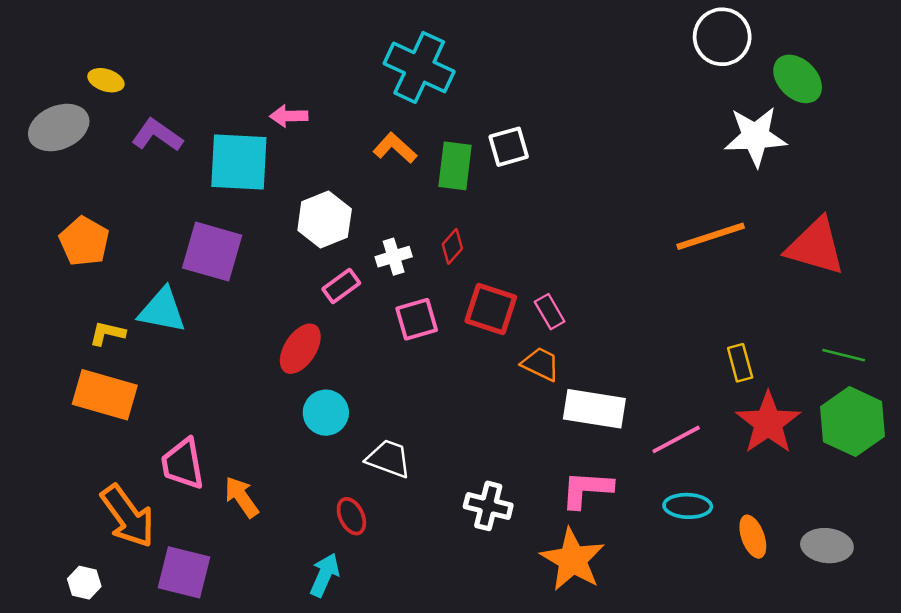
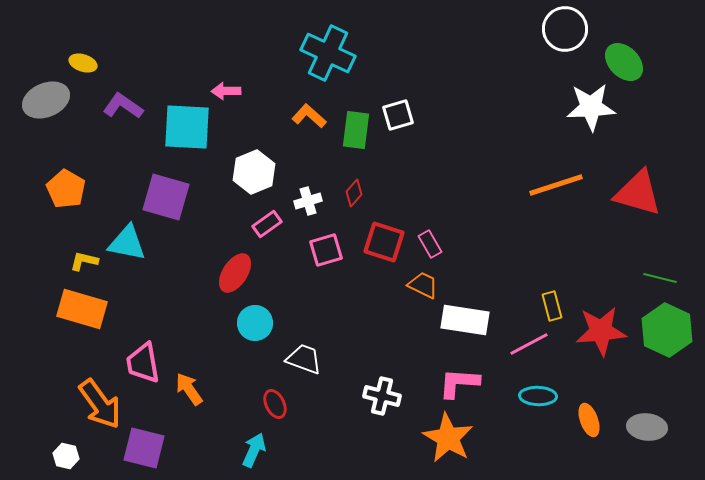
yellow rectangle: (740, 363) -> (552, 306), moved
red star: (768, 423) -> (601, 331), turned 30

